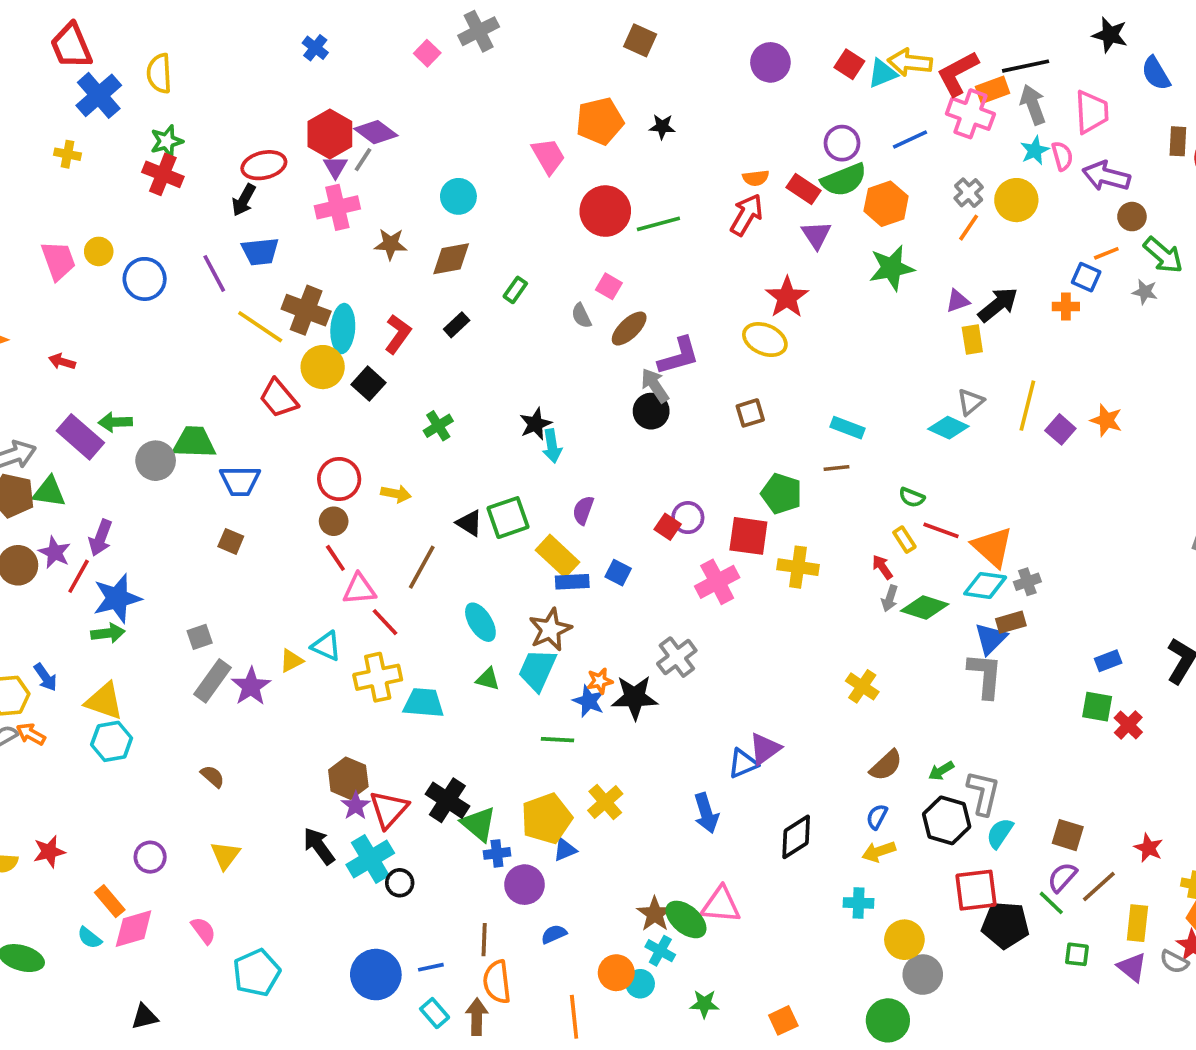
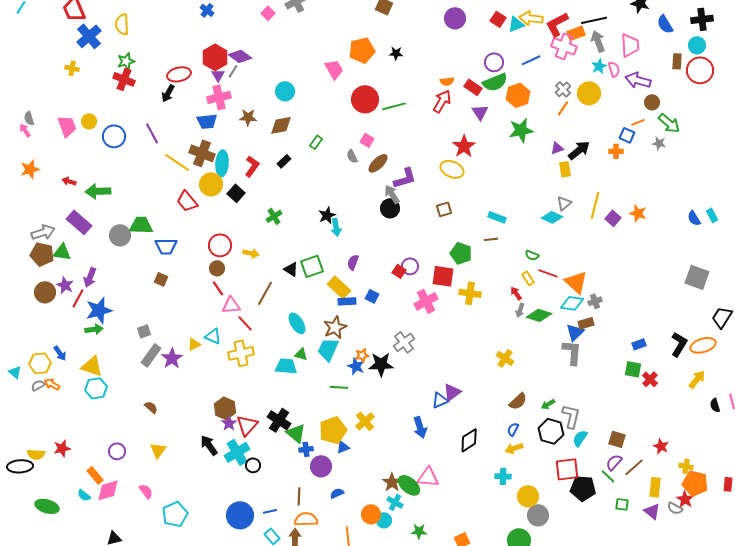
blue trapezoid: (260, 251) -> (207, 121), moved
green arrow: (115, 422) -> (98, 191), moved, size x1.4
cyan trapezoid: (424, 703) -> (286, 366), moved
orange semicircle: (497, 982) -> (306, 519), turned 95

